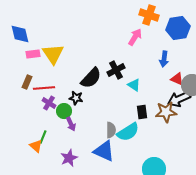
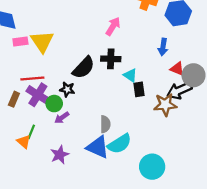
pink arrow: (135, 37) -> (113, 26), moved
black cross: (116, 70) -> (111, 59), turned 30
brown rectangle: (27, 82) -> (14, 99), moved
purple cross: (49, 103) -> (38, 95), size x1.5
black rectangle: (142, 112) -> (139, 89), moved
purple arrow: (71, 124) -> (62, 118), turned 80
cyan semicircle: (128, 132) -> (119, 144), moved

